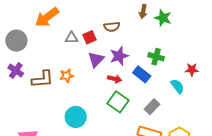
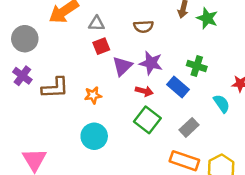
red square: (90, 37) -> (101, 46), moved
gray triangle: (71, 38) -> (96, 23), moved
purple star: (119, 56) -> (151, 63), turned 30
orange star: (67, 76) -> (93, 95), moved

